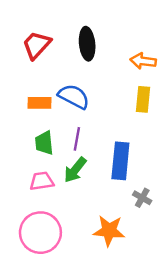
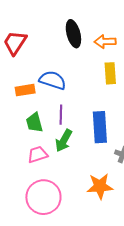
black ellipse: (87, 44) -> (73, 34), moved

